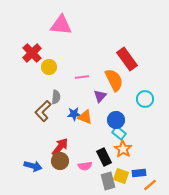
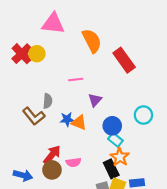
yellow circle: (49, 67) -> (37, 54), moved
orange semicircle: (114, 80) -> (92, 41), moved
cyan circle: (145, 99) -> (143, 115), moved
brown L-shape: (43, 111) -> (34, 116), turned -85
black rectangle: (104, 157) -> (111, 169), moved
pink semicircle: (85, 166) -> (73, 162), moved

